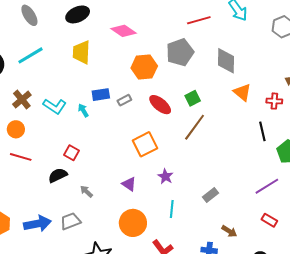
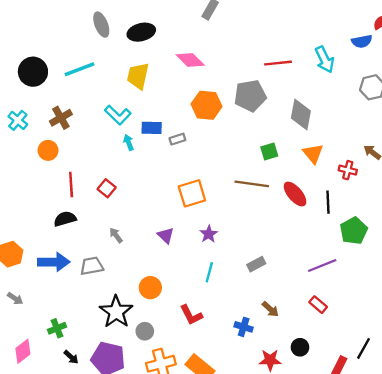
gray ellipse: (29, 15) -> (101, 25), moved
green square: (193, 98) -> (269, 152), moved
red ellipse: (160, 105) -> (295, 194), moved
cyan L-shape: (55, 106) -> (118, 115), moved
brown line: (195, 127) -> (252, 184), turned 52
red line: (21, 157) -> (71, 185), moved, turned 60
black semicircle: (58, 175) -> (65, 219), moved
orange circle: (133, 223) -> (150, 288), moved, size x0.7

